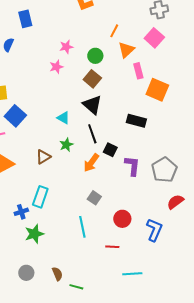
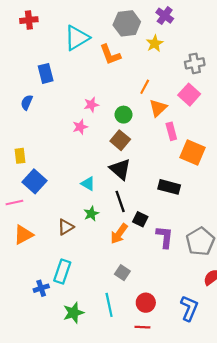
red circle: (122, 219) -> (146, 303), moved
green star: (34, 234) -> (73, 313), moved

